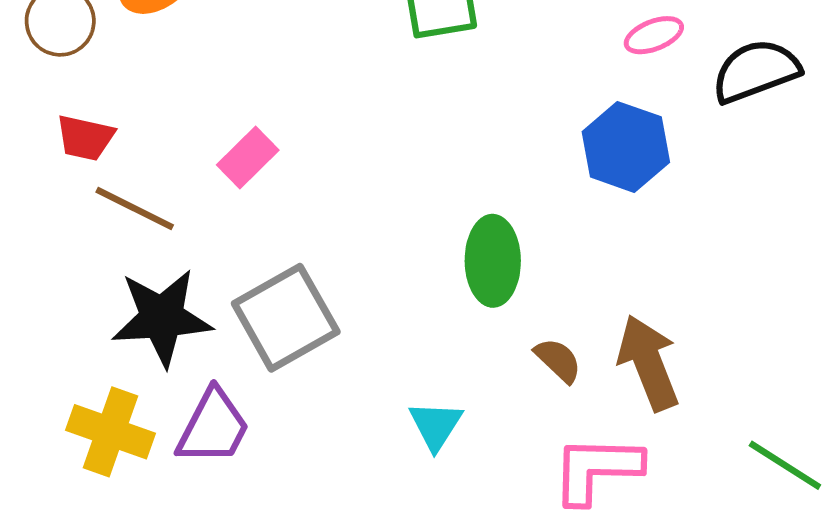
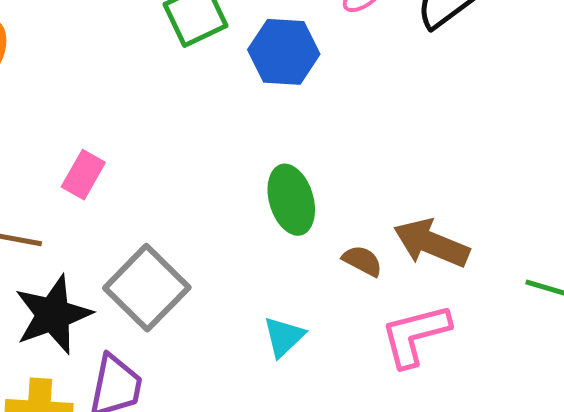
blue hexagon: (626, 147) -> (284, 52), moved
brown arrow: (648, 363) -> (431, 243), turned -30
cyan triangle: (436, 425) -> (284, 337), turned 30

